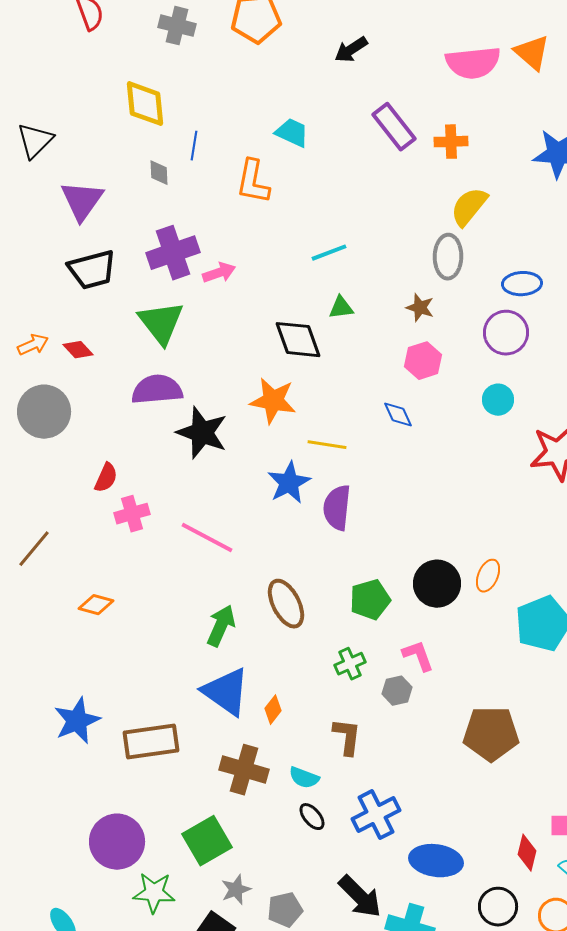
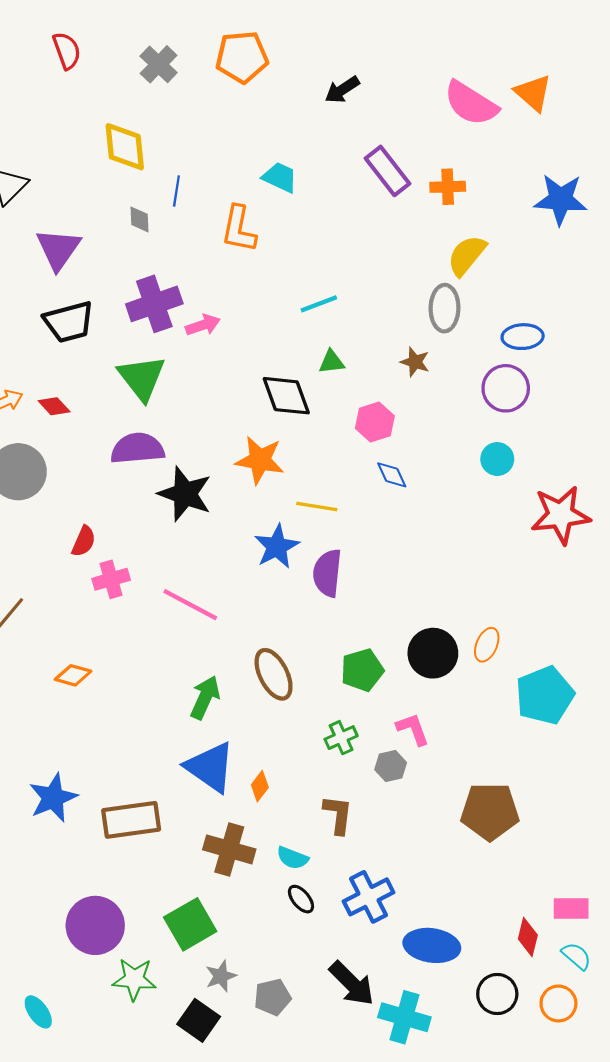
gray cross: (177, 26) -> (159, 64), turned 30
pink semicircle: (473, 63) -> (471, 103), turned 38
pink hexagon: (423, 361) -> (375, 422), moved

